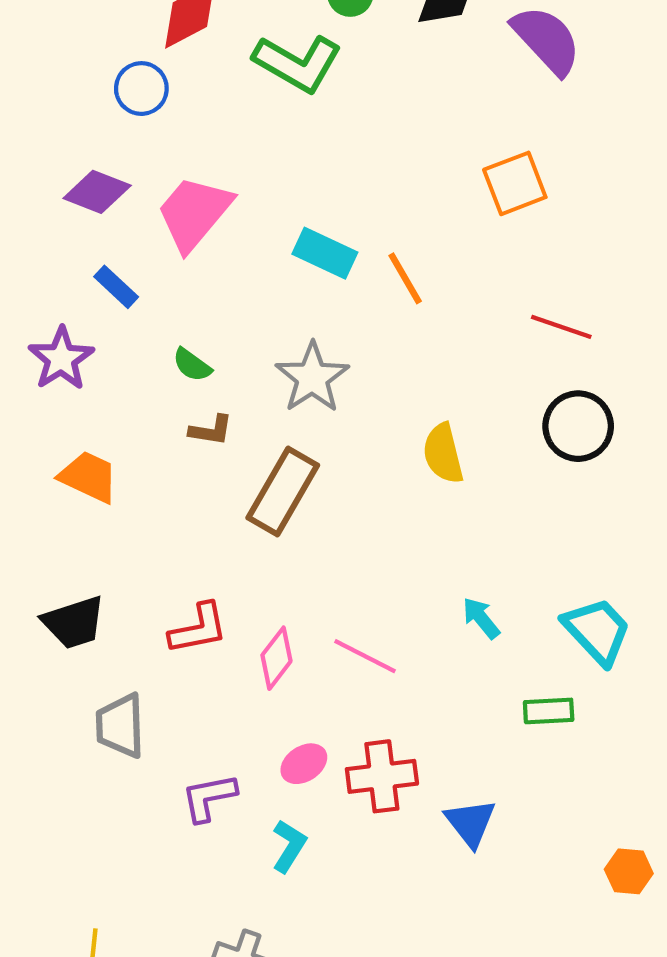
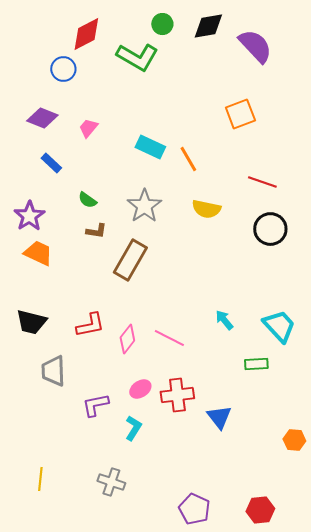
pink trapezoid: (194, 213) -> (88, 128), size x0.5
purple star: (61, 359) -> (29, 216), moved
yellow semicircle: (443, 454) -> (206, 209), moved, turned -64
black trapezoid: (74, 622) -> (31, 322), turned 32

